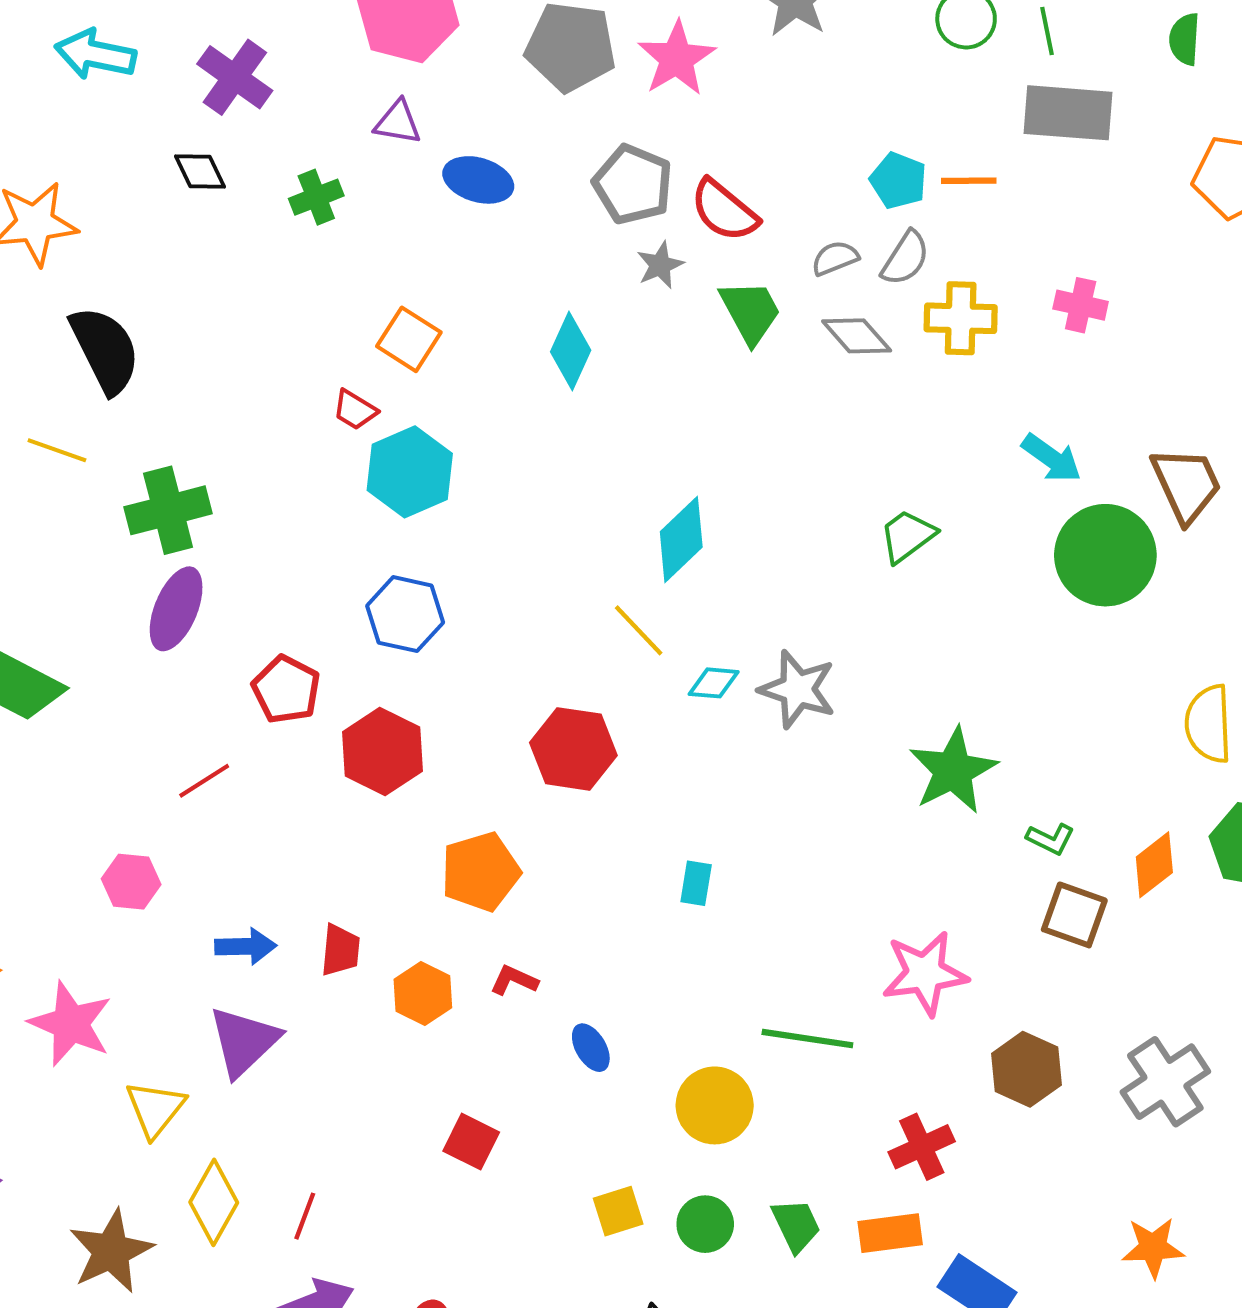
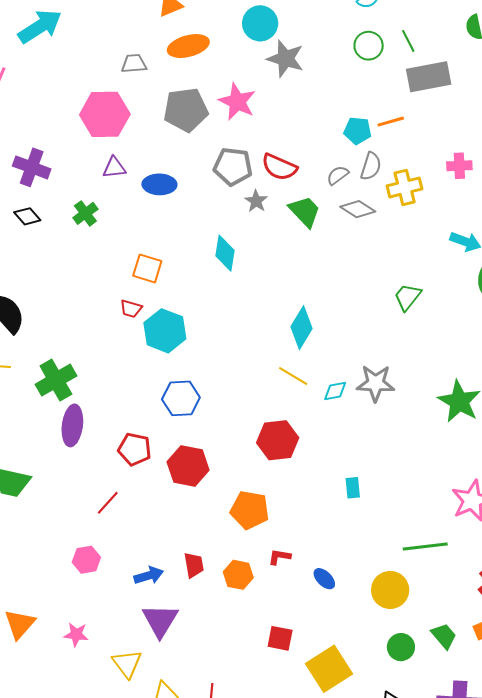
orange pentagon: (480, 872) -> (250, 510), turned -30
pink star: (71, 1024) -> (76, 634), size x0.6
yellow square: (618, 1211) -> (329, 669), moved, size x1.8

